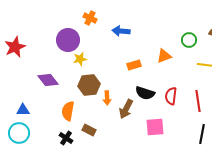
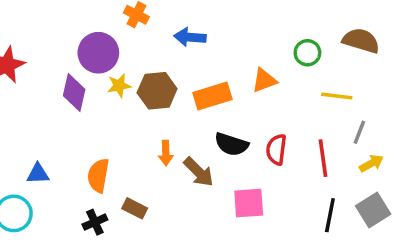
orange rectangle: (134, 65) -> (212, 96), size x1.5
purple diamond: (48, 80) -> (74, 92), moved, turned 50
brown hexagon: (89, 85) -> (157, 91), moved
brown arrow: (126, 109) -> (199, 172), turned -72
blue triangle: (23, 110) -> (38, 174), moved
black cross: (66, 138) -> (95, 222), turned 32

